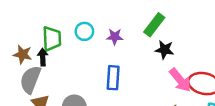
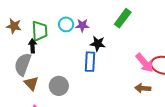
purple star: (115, 37) -> (82, 25), moved
black star: (164, 50) -> (98, 44), moved
brown star: (23, 54) -> (14, 26), moved

